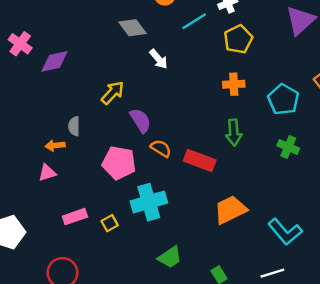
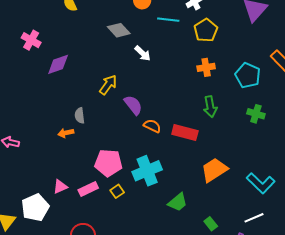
cyan line: (194, 21) -> (168, 20), turned 45
pink cross: (20, 44) -> (31, 40), moved
pink pentagon: (119, 163) -> (108, 163), moved
pink triangle: (47, 173) -> (60, 187), moved
green trapezoid: (170, 257) -> (178, 202), moved

